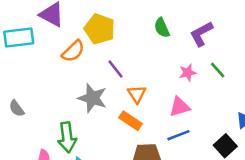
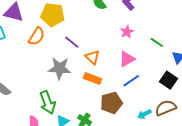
green line: (218, 70) -> (157, 42), moved

